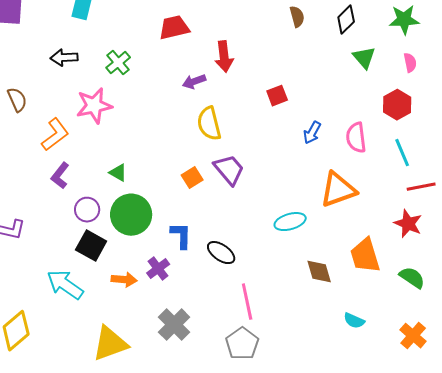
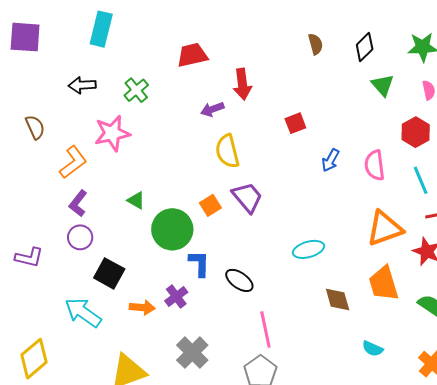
orange triangle: (338, 190) -> (385, 228), moved
purple circle: (87, 210) -> (80, 237), moved
green circle: (131, 215) -> (172, 229), moved

